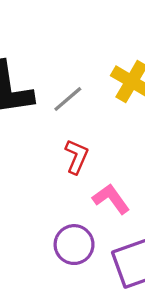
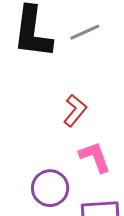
gray line: (68, 99) -> (85, 32), moved

